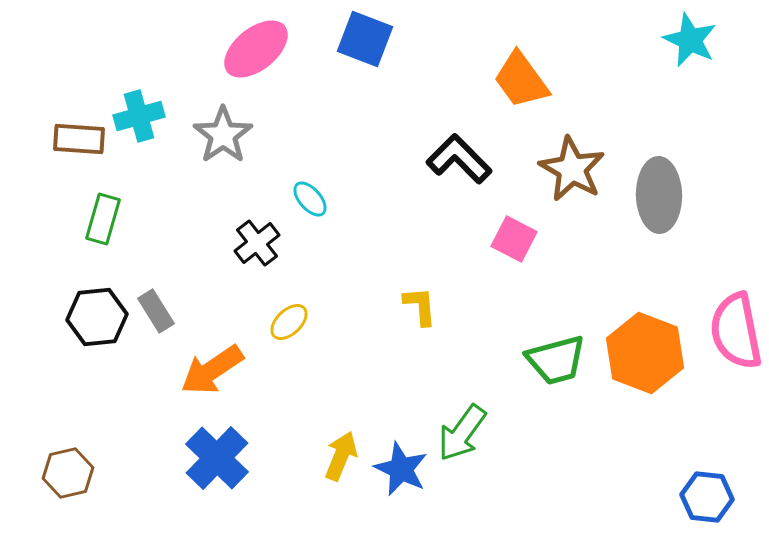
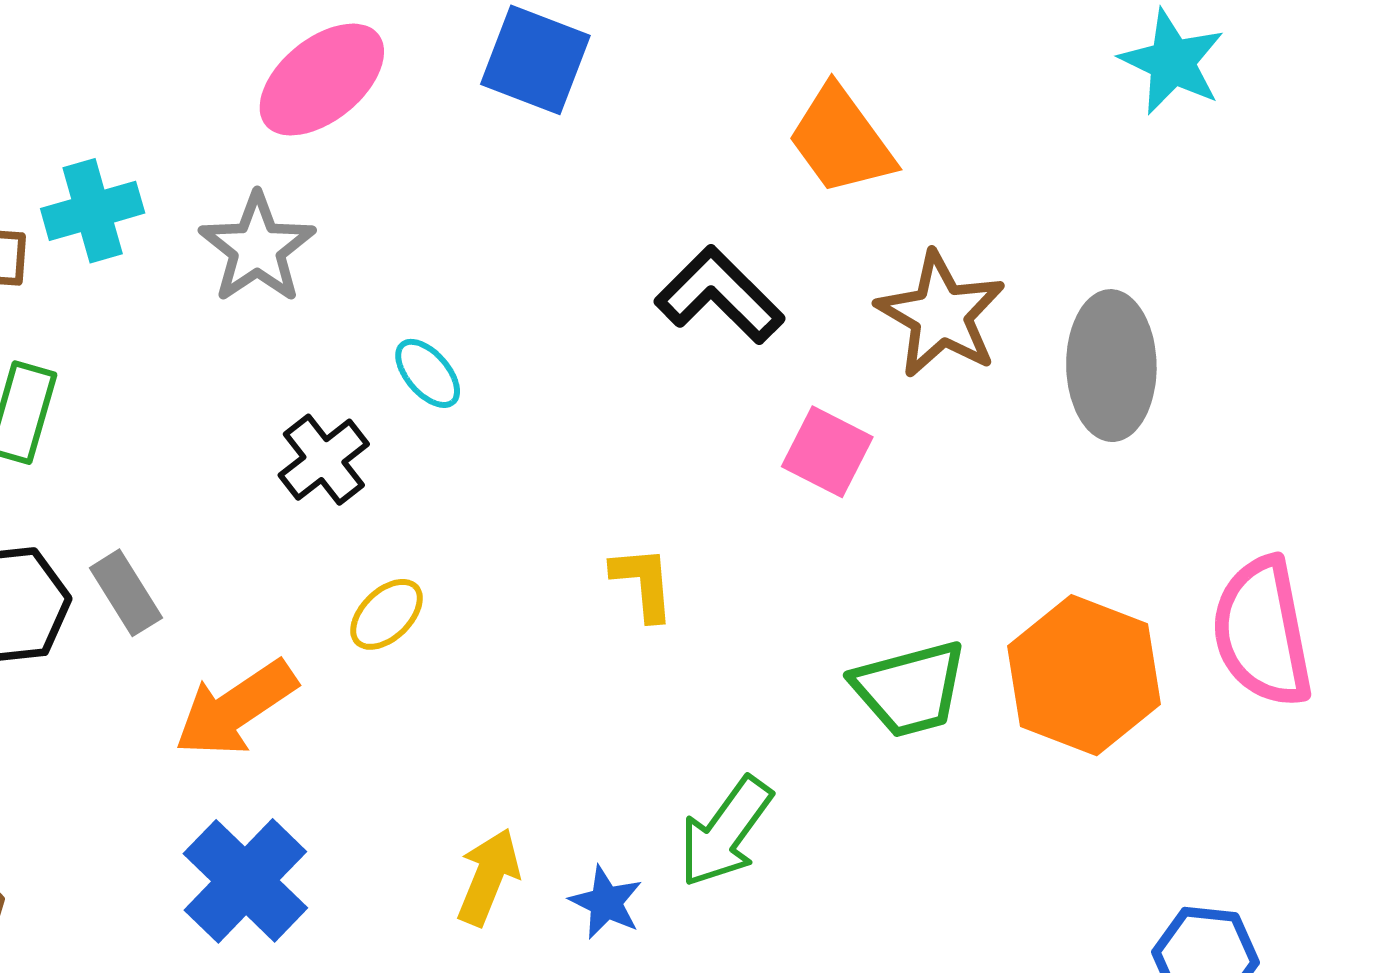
blue star: (401, 469) -> (606, 902), size x0.7

